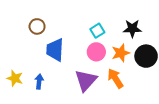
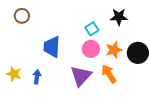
brown circle: (37, 26) -> (22, 16), moved
black star: (132, 29) -> (119, 17), moved

